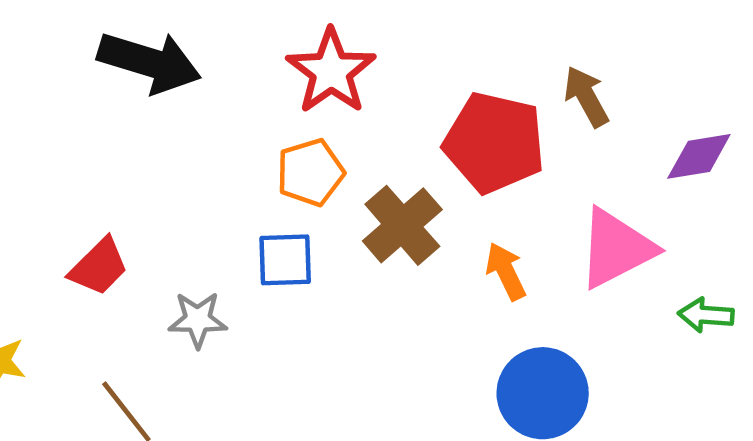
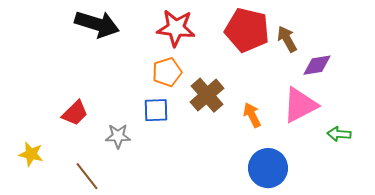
red star: (331, 71) -> (176, 28), turned -30
red pentagon: (494, 143) -> (247, 30), moved
purple diamond: (699, 156) -> (317, 65), moved

